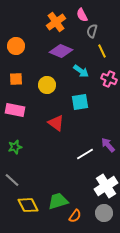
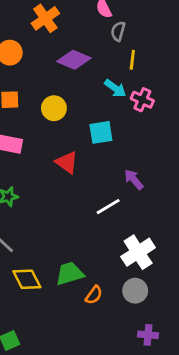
orange cross: (56, 22) -> (45, 18), moved
yellow line: (102, 51) -> (132, 60), turned 32
cyan arrow: (81, 71) -> (115, 88), moved
purple arrow: (108, 145) -> (134, 179), moved

